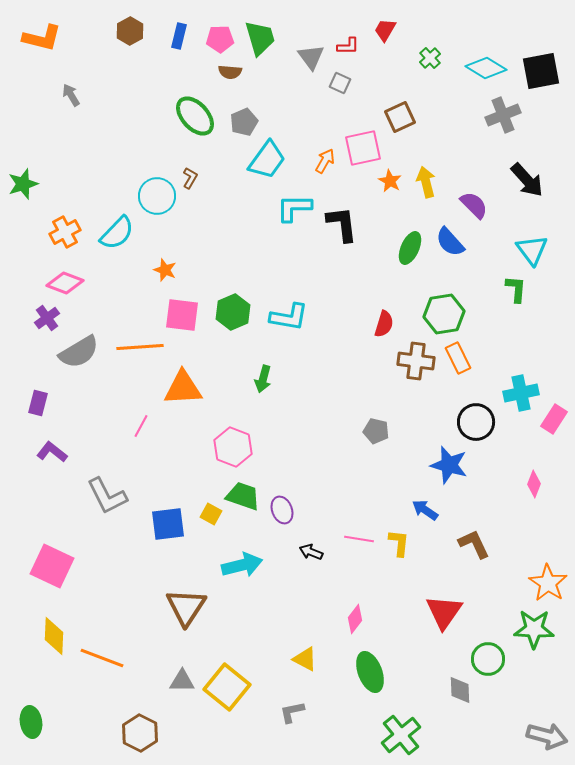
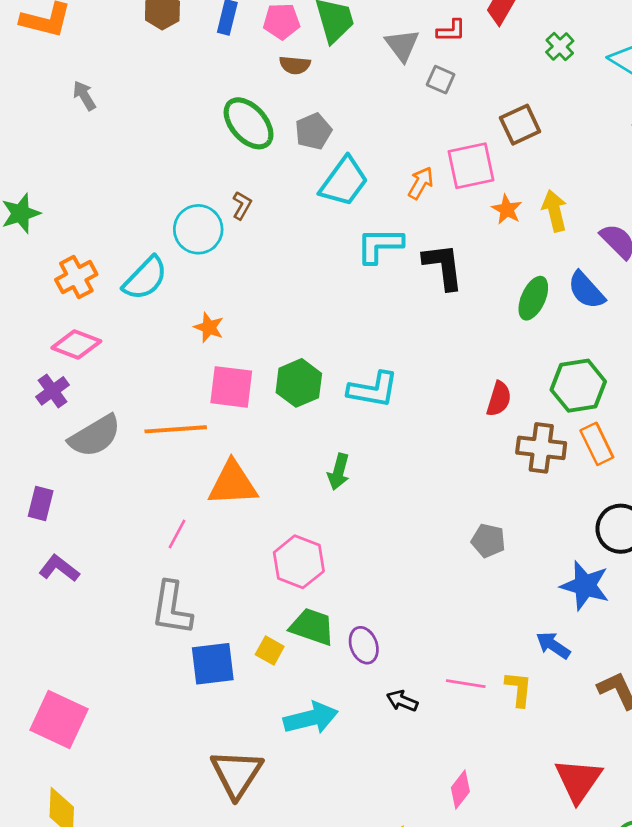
gray L-shape: (107, 496) -> (172, 608), moved, turned 36

